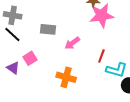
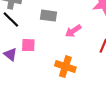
pink square: (30, 58) -> (28, 45), turned 32

